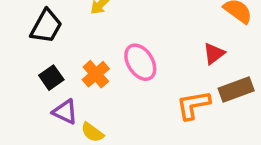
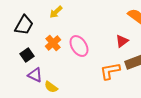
orange cross: (96, 74) -> (53, 43), moved

